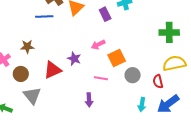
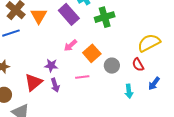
purple rectangle: (105, 14) -> (69, 14), size x1.5
green cross: (169, 32) -> (105, 17), moved
purple arrow: (89, 100) -> (55, 85), moved
blue arrow: (168, 104) -> (154, 83), size x0.6

